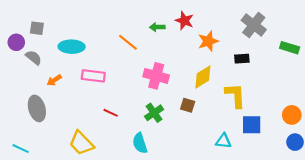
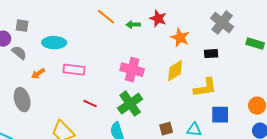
orange star: (208, 41) -> (180, 38), turned -30
orange line: (128, 42) -> (106, 17), moved
yellow L-shape: (235, 95) -> (205, 88), turned 85
brown square: (188, 105) -> (166, 129), moved, turned -32
green cross: (154, 113) -> (130, 104), size x1.4

